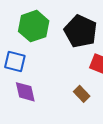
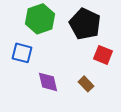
purple diamond: (25, 92) -> (48, 82), moved

